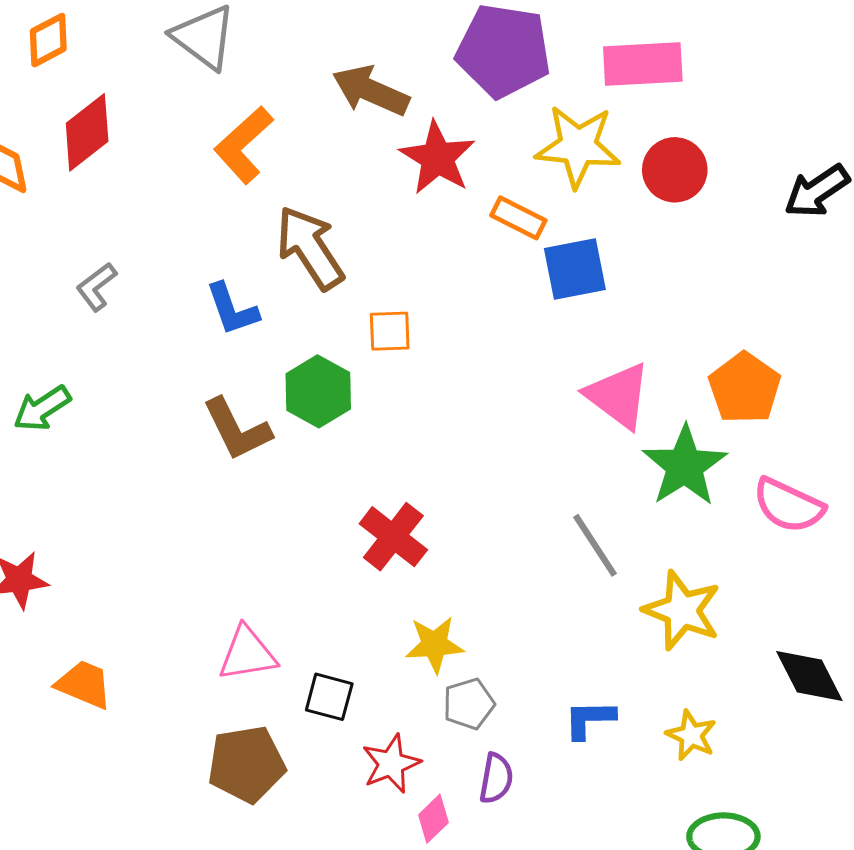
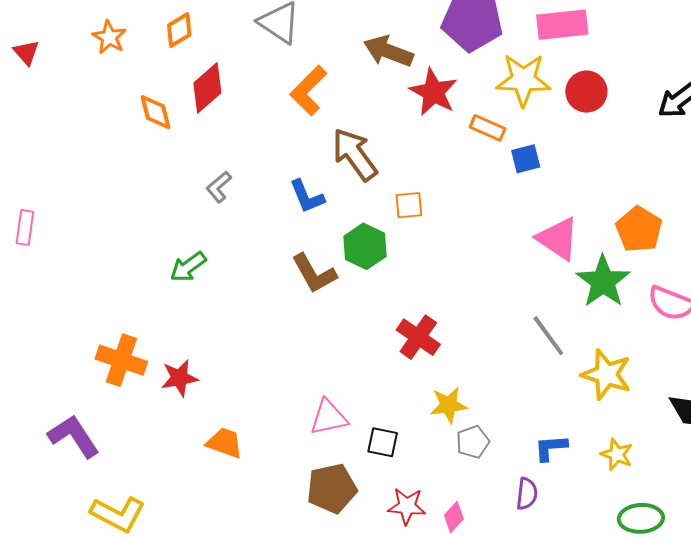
blue square: (575, 269) -> (526, 159), size x0.7
red star: (391, 764) -> (407, 506), moved, turned 30
purple semicircle: (496, 778) -> (527, 494), moved

